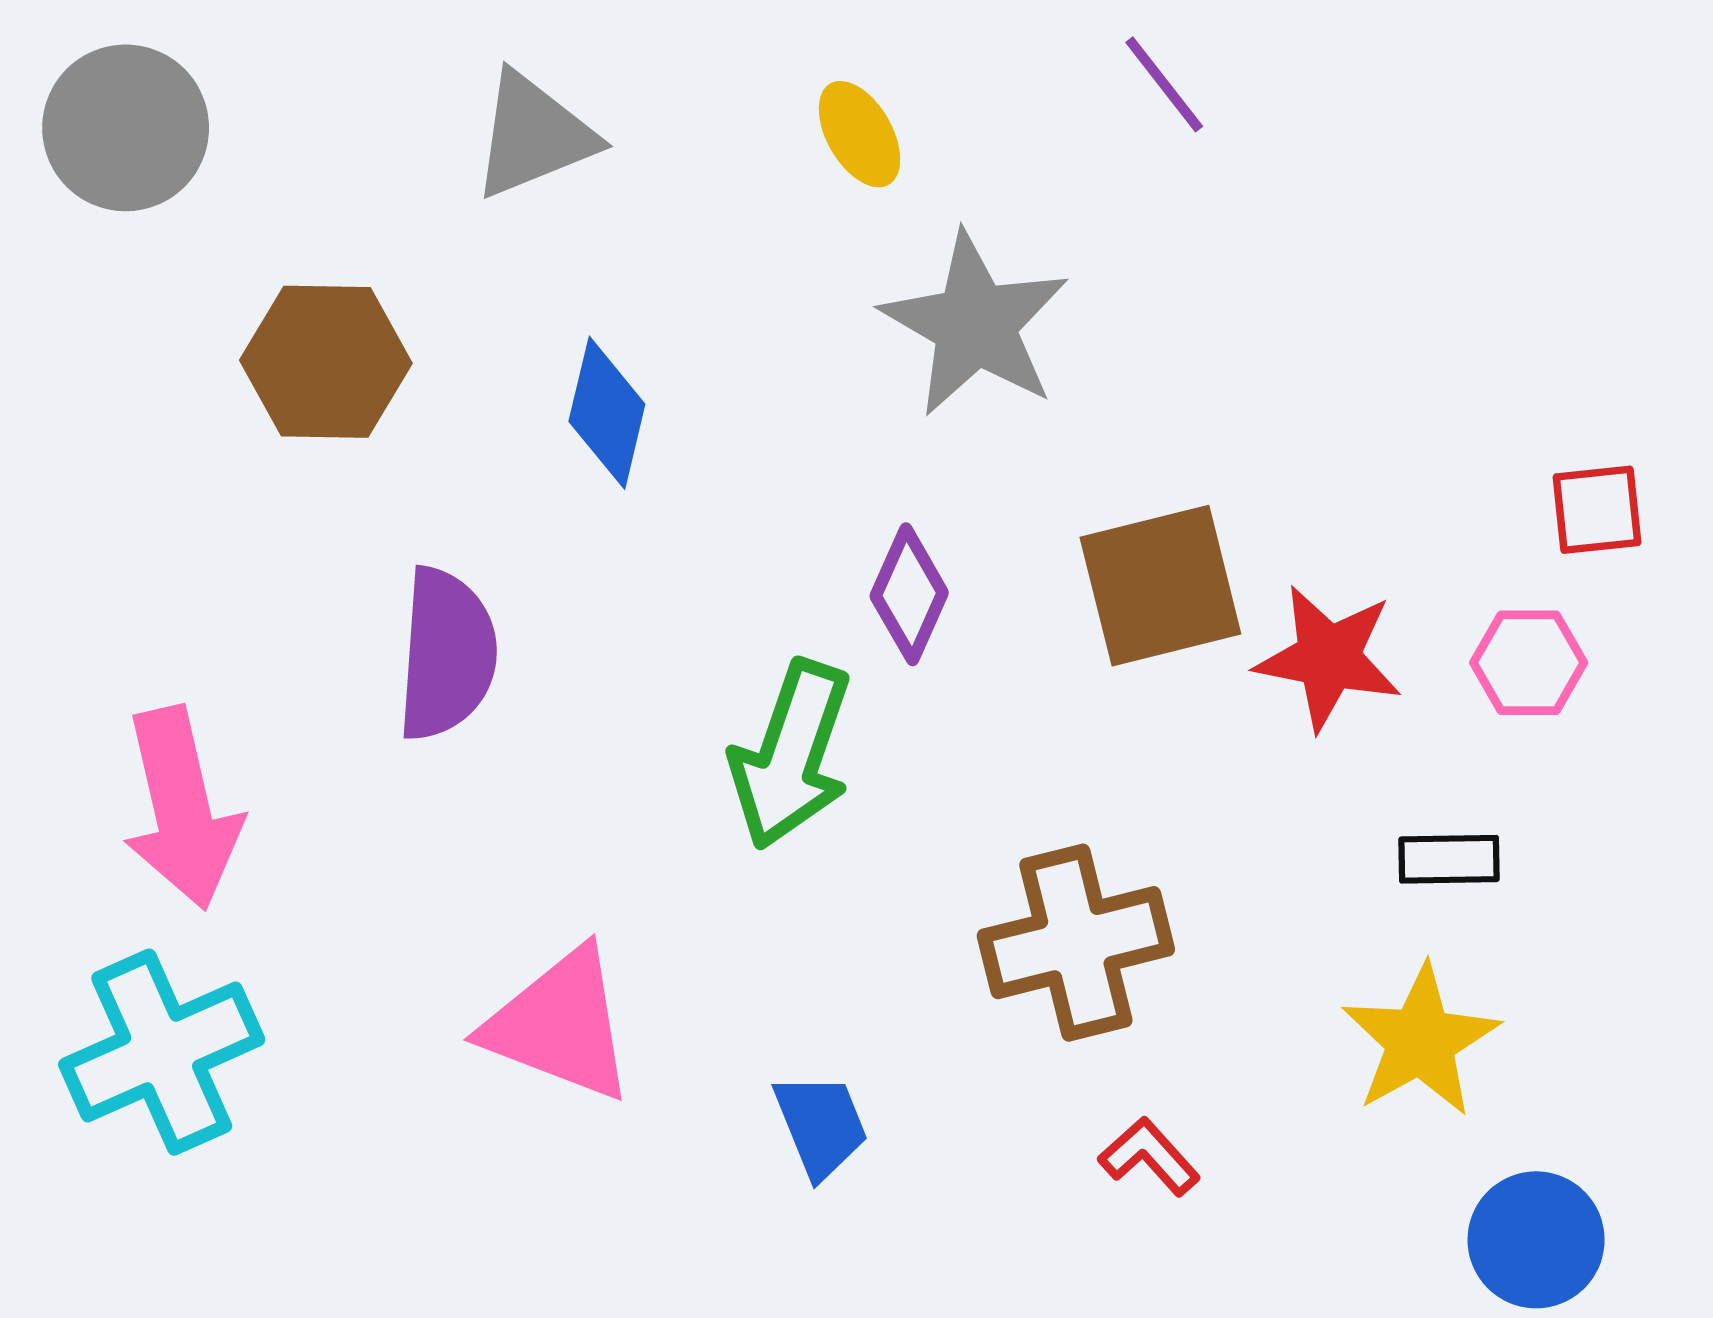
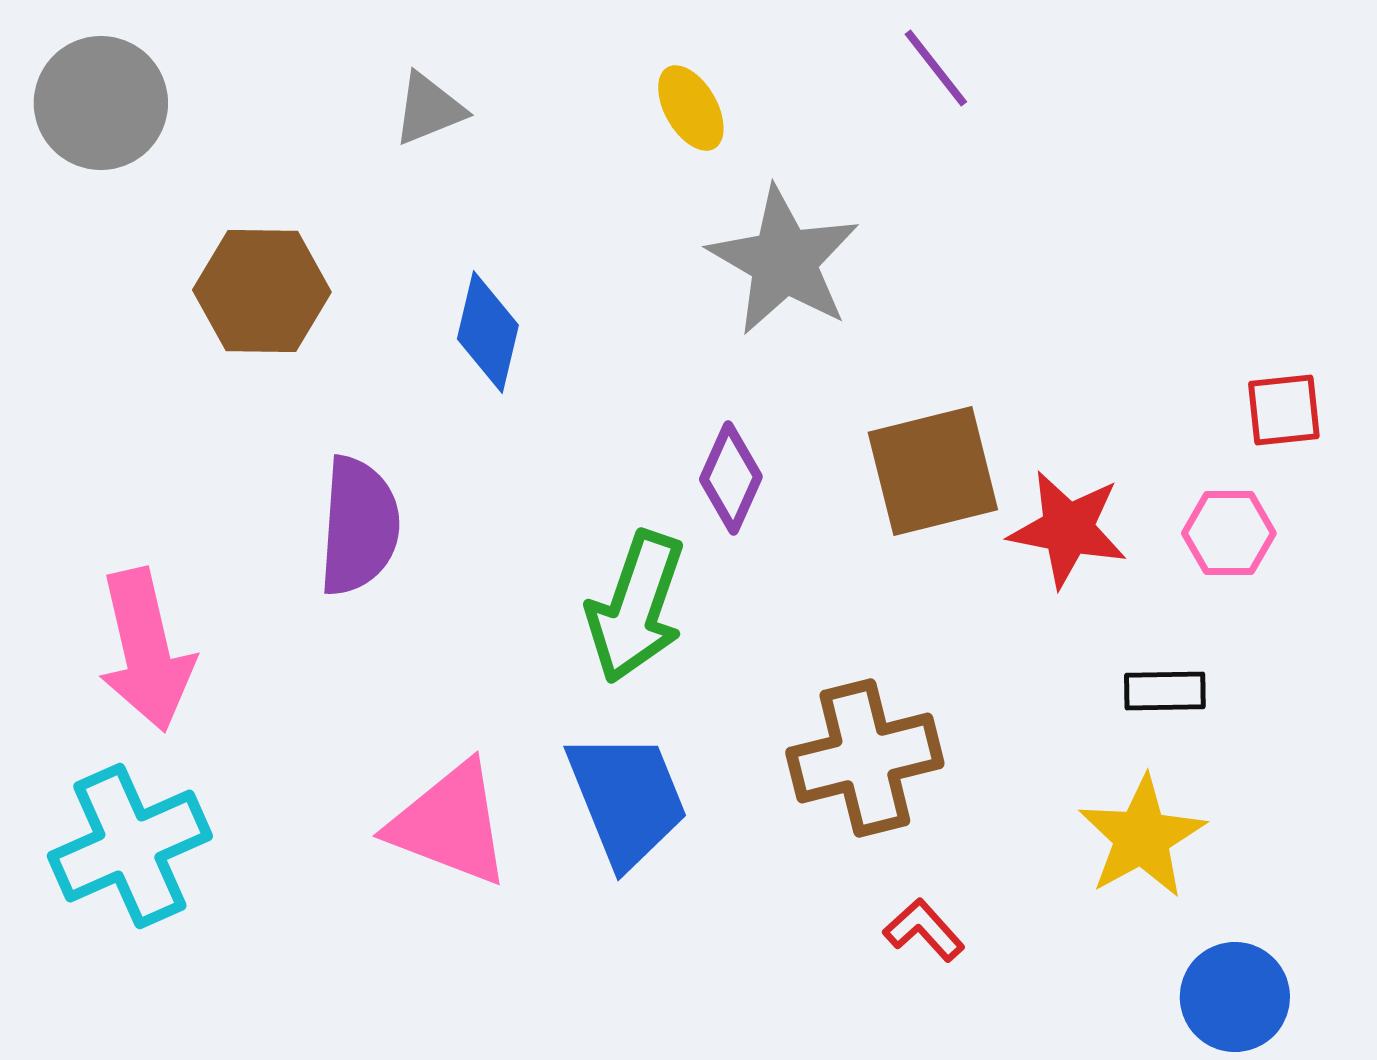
gray triangle: (534, 135) -> (429, 109), size x0.7
blue trapezoid: (821, 1125) -> (627, 799), moved, size x1.6

